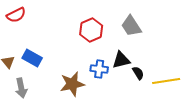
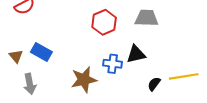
gray trapezoid: (131, 26) -> (147, 18), turned 125
black semicircle: (138, 73) -> (154, 84), moved, turned -112

